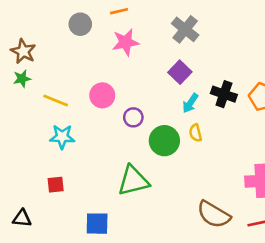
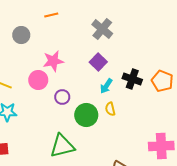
gray circle: (80, 24) -> (21, 35), moved
pink star: (126, 42) -> (53, 61), moved

